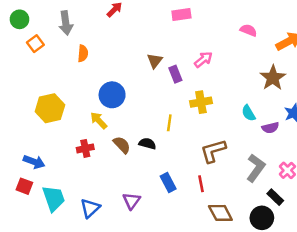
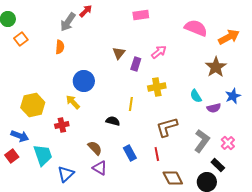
gray arrow: (66, 23) -> (68, 22), moved, turned 42
pink semicircle: (248, 30) -> (196, 28), size x1.6
purple rectangle: (175, 74) -> (136, 64), turned 40
yellow hexagon: (50, 108) -> (33, 105), moved
brown semicircle: (122, 145) -> (95, 148), moved
red square: (24, 186) -> (12, 156), turned 32
cyan trapezoid: (54, 198) -> (43, 155), moved
purple triangle: (132, 201) -> (100, 168), turned -35

